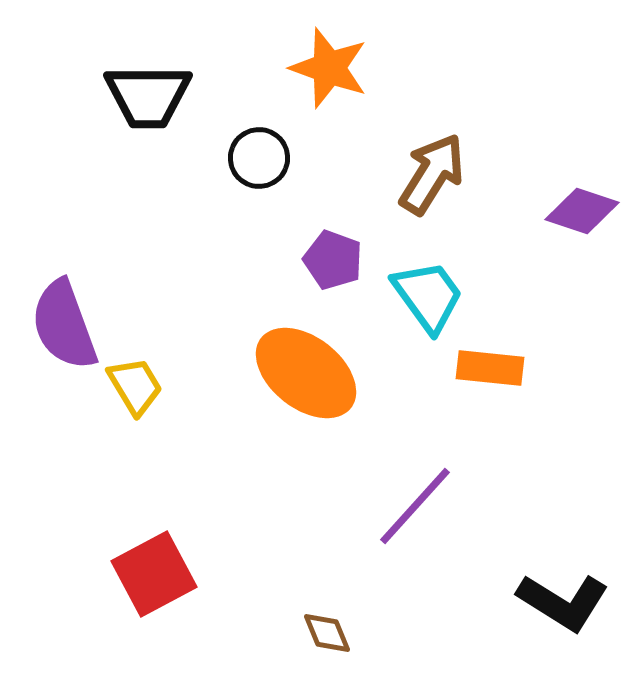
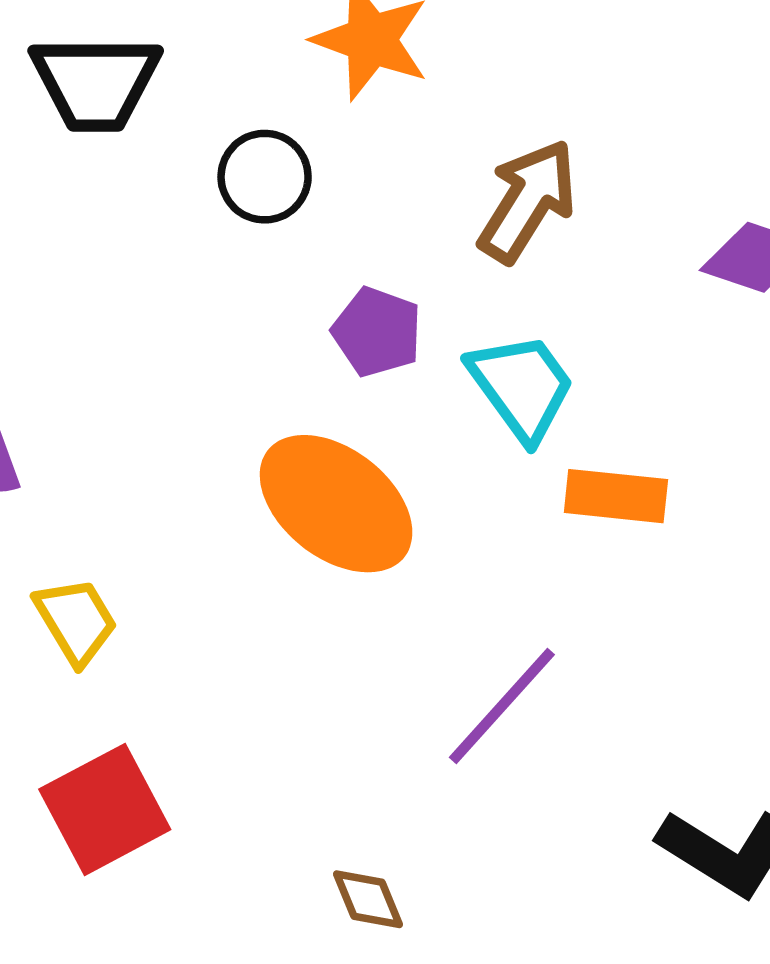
yellow trapezoid: (135, 386) -> (76, 621), moved

